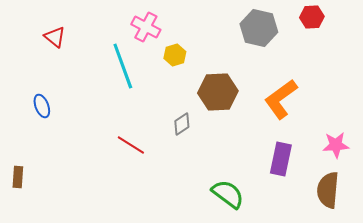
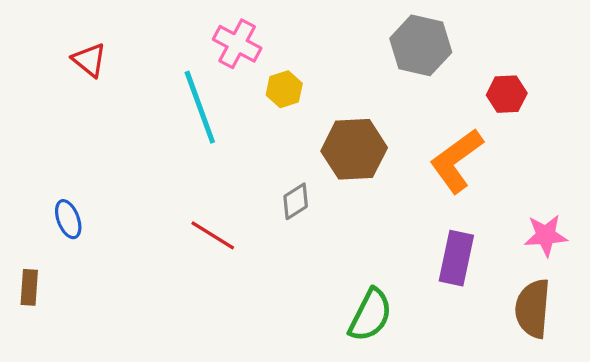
red hexagon: (312, 17) -> (507, 94), moved
blue ellipse: (42, 106) -> (68, 219), moved
green semicircle: (228, 194) -> (370, 315), turned 80

